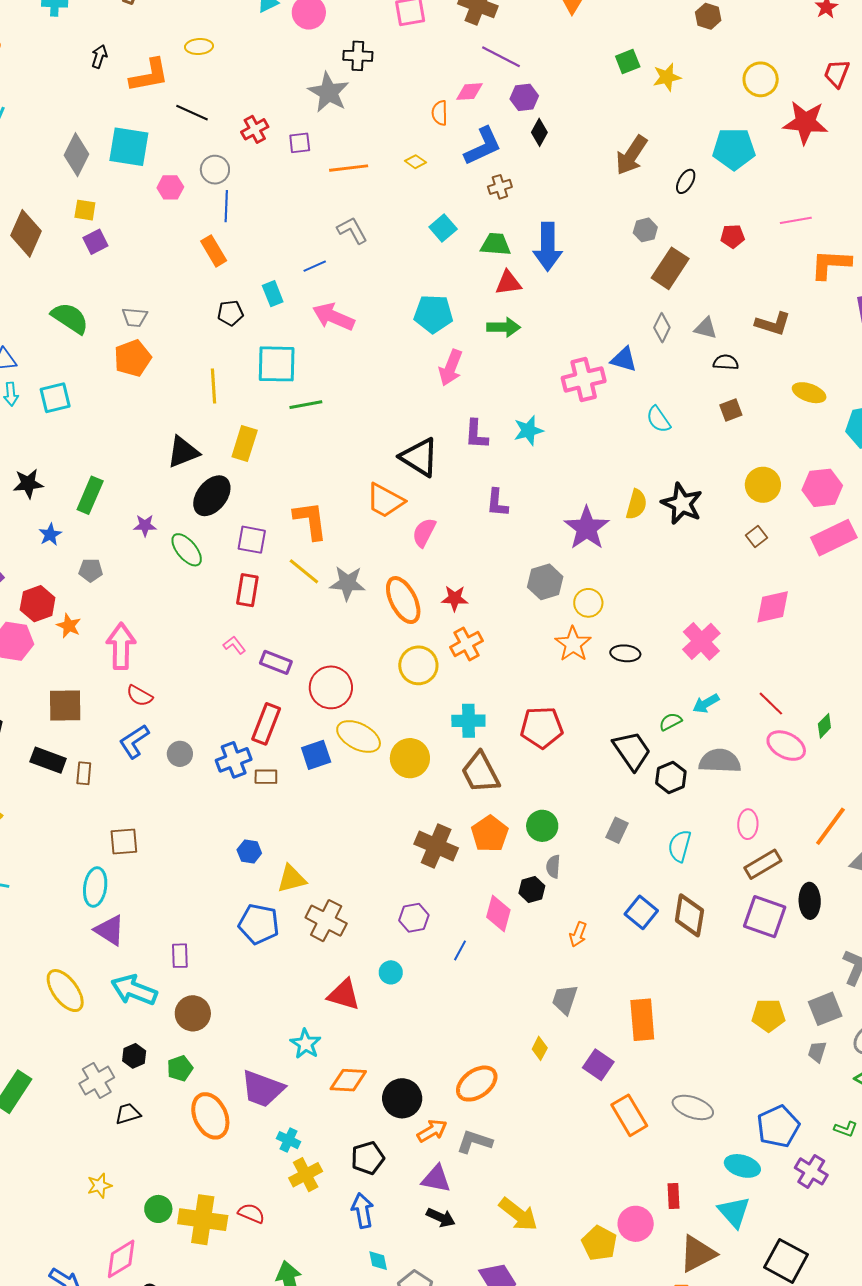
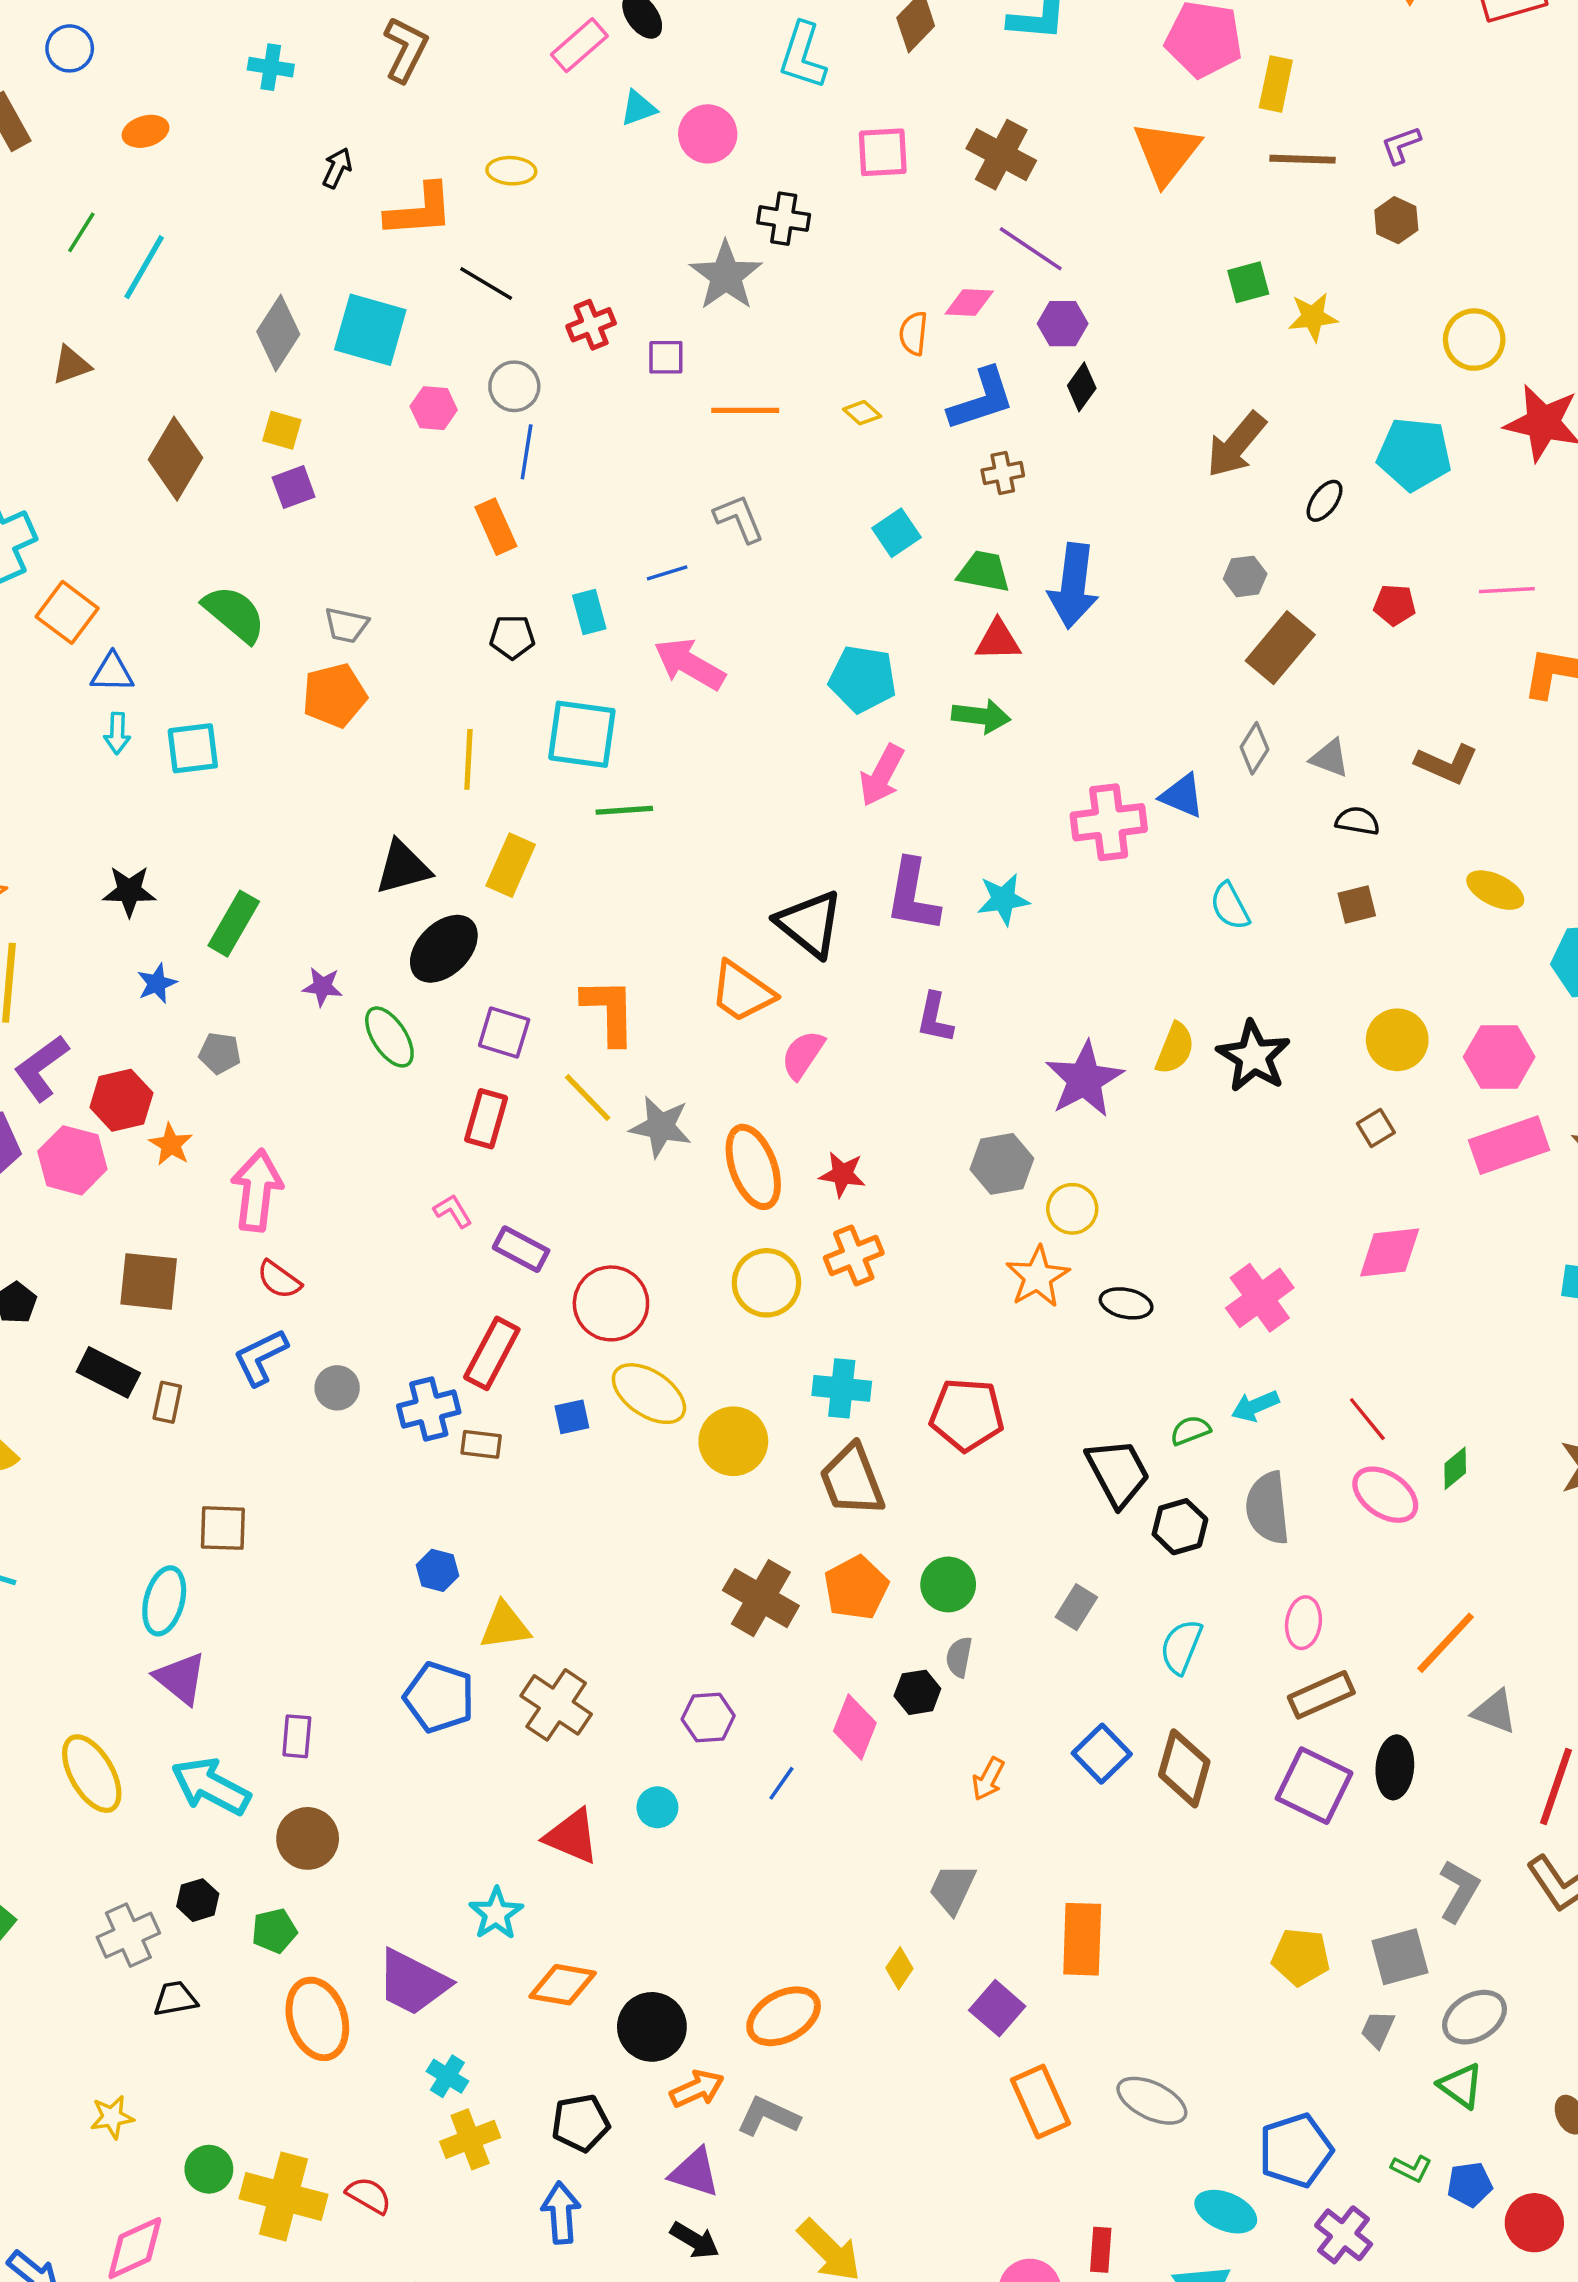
purple L-shape: (476, 434) -> (913, 896), size x1.4
blue square: (316, 755) -> (572, 1417), size x0.7
gray semicircle: (720, 761) -> (1268, 1508), turned -105

